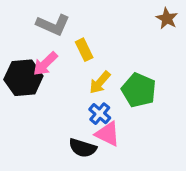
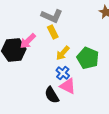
gray L-shape: (53, 25) -> (52, 16), moved
black semicircle: (83, 148) -> (52, 95), turned 42

